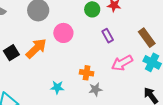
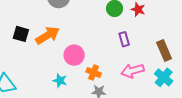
pink circle: (63, 33) -> (74, 55), moved
black square: (11, 53) -> (21, 34), turned 35

